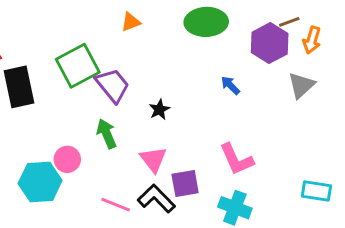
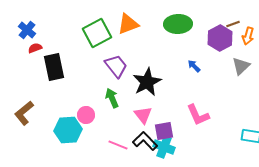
orange triangle: (131, 22) -> (128, 24), size x1.6
green square: (78, 66) -> (97, 33), moved
black star: (159, 110) -> (147, 82), size x2.0
cyan cross: (235, 208) -> (164, 147), moved

